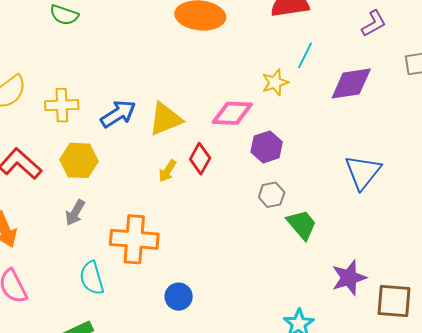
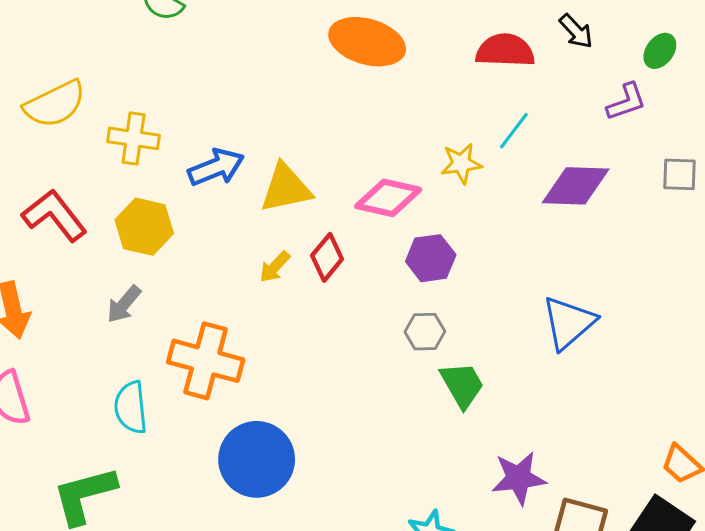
blue circle: (179, 297) -> (257, 459), size x1.8

